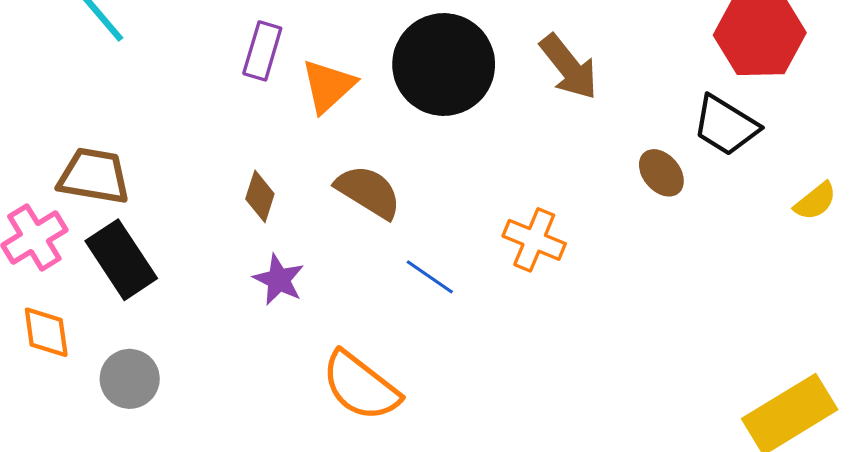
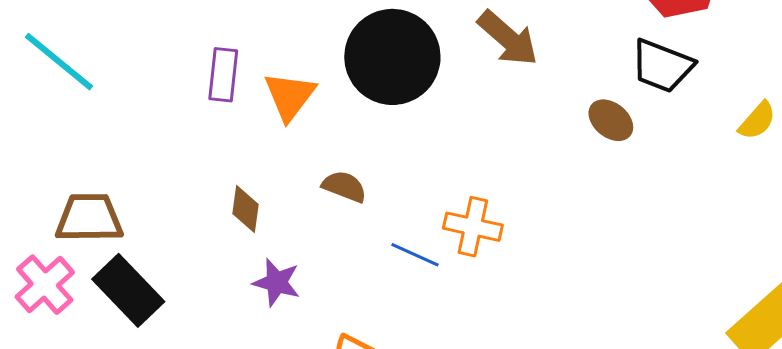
brown semicircle: (368, 192) -> (344, 187), size x0.7
orange cross: (534, 240) -> (473, 227), moved

